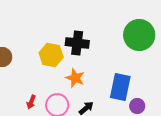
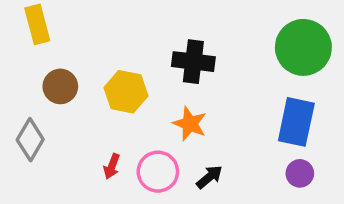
yellow hexagon: (51, 55) -> (126, 92), moved
blue rectangle: (120, 87) -> (296, 122), moved

